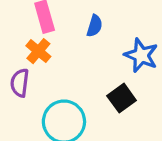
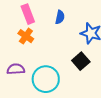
purple semicircle: (20, 83) -> (16, 69), moved, turned 84

